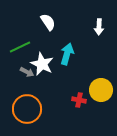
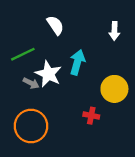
yellow circle: (101, 90) -> (114, 89), moved

